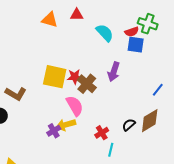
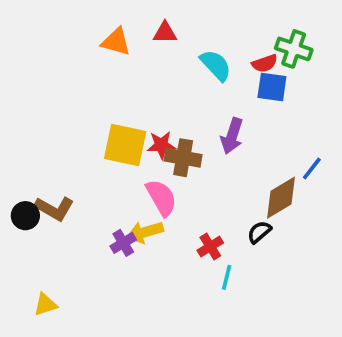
brown cross: (87, 84) -> (183, 158), turned -30
brown L-shape: (16, 94) -> (54, 208), moved
brown diamond: (150, 121) -> (281, 198), moved

